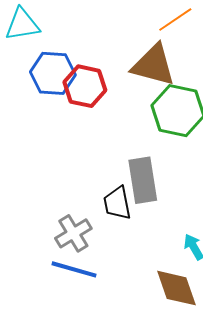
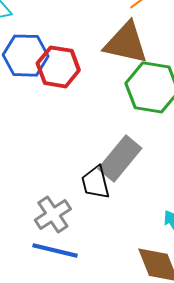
gray rectangle: (143, 180) -> (120, 159), turned 51

